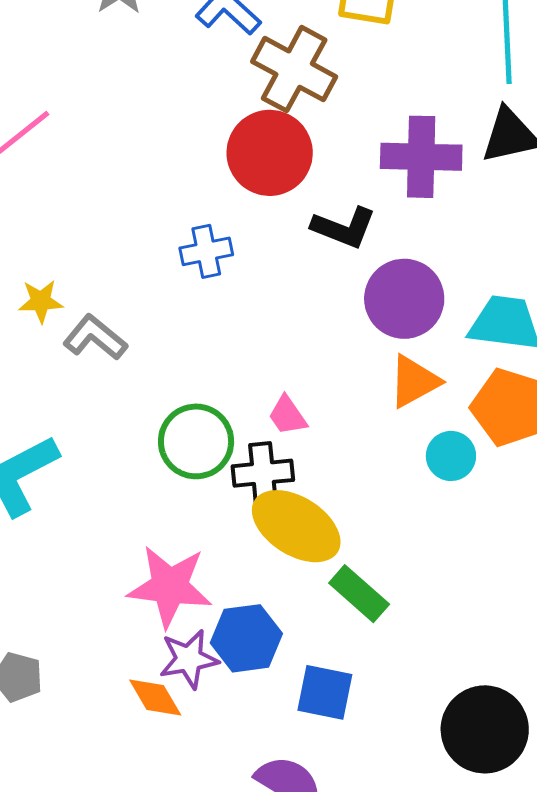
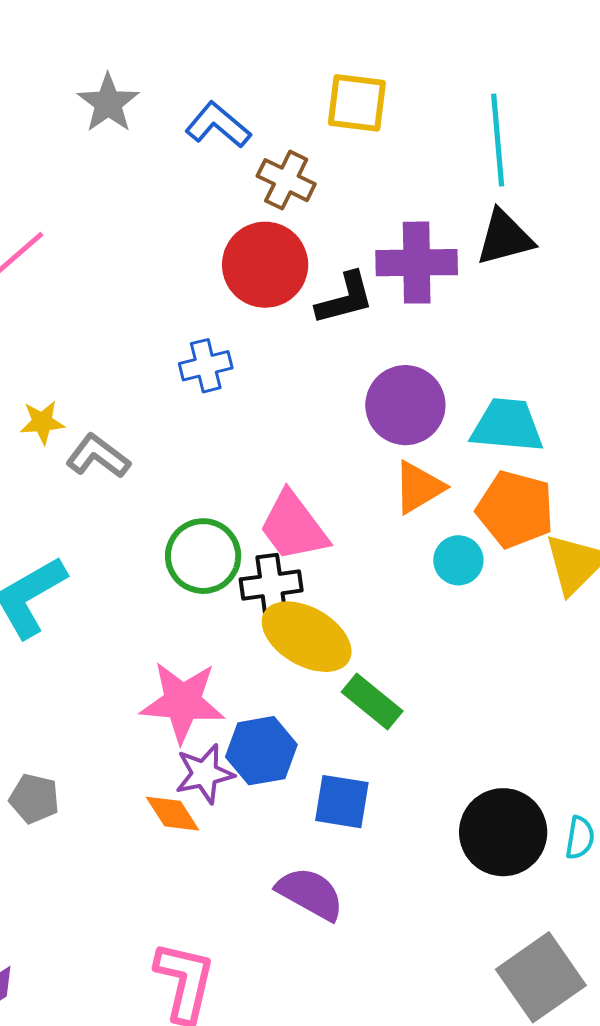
brown cross: (294, 69) -> (286, 180), size x0.7
black L-shape: (344, 228) -> (345, 299), moved, turned -34
pink trapezoid: (287, 415) -> (293, 526), size x1.8

